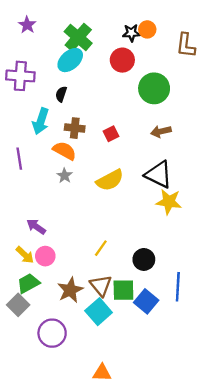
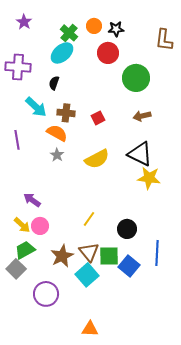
orange circle: (147, 29) -> (94, 26), moved
green cross: (78, 37) -> (69, 33), size x0.7
cyan arrow: (41, 121) -> (36, 107), turned -65

